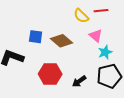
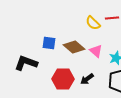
pink triangle: (96, 36) -> (96, 51), moved
black arrow: (79, 81) -> (87, 79), moved

